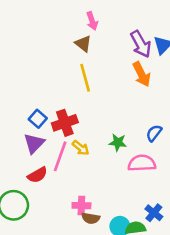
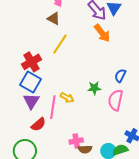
yellow line: (85, 78) -> (60, 44), turned 60
blue square: (38, 119) -> (30, 82), size x1.5
red cross: (65, 123) -> (32, 62), moved
pink semicircle: (142, 163) -> (116, 100), turned -65

